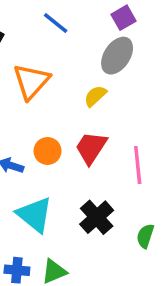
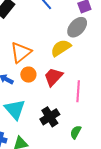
orange triangle: (31, 81) -> (21, 52), moved
yellow semicircle: (95, 96) -> (61, 48), size x1.5

